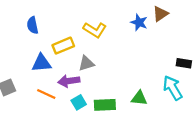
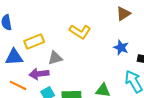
blue star: (139, 22) -> (121, 48), moved
yellow L-shape: (95, 30) -> (80, 32), moved

